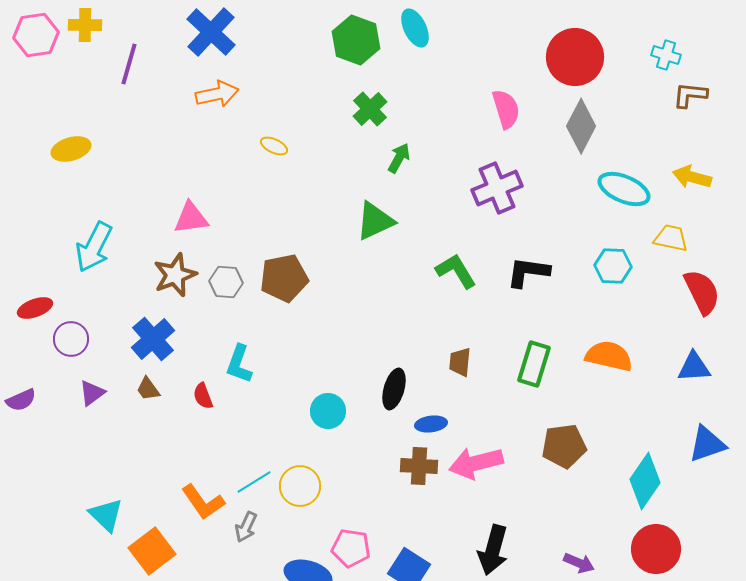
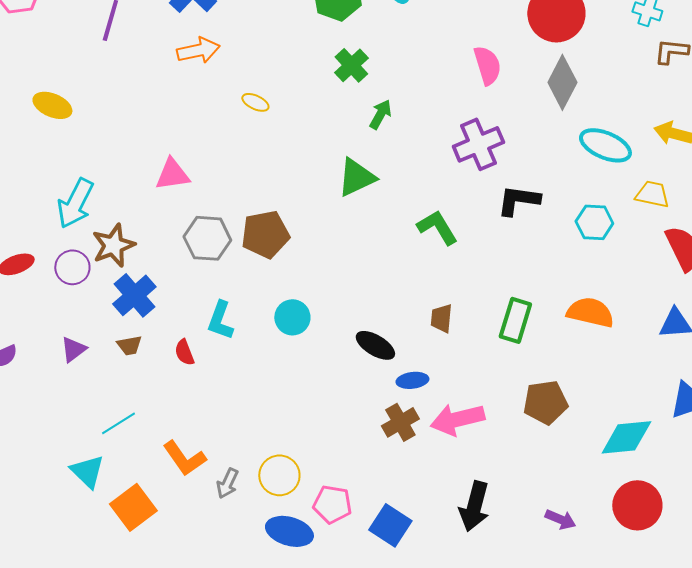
yellow ellipse: (71, 149) -> (52, 105), turned 39
black L-shape: (528, 272) -> (518, 200), moved
brown star: (175, 275) -> (113, 245), moved
gray hexagon: (226, 282) -> (207, 238), size x1.4
purple circle: (71, 339) -> (72, 267), moved
brown trapezoid: (148, 389) -> (129, 345), turned -64
black ellipse: (394, 389) -> (375, 345), turned -75
cyan circle: (328, 411) -> (292, 317), moved
brown cross: (419, 466) -> (400, 422), turned -33
cyan diamond: (645, 481) -> (626, 437), turned 50
cyan line: (254, 482) -> (118, 423), moved
yellow circle: (300, 486) -> (279, 475), moved

